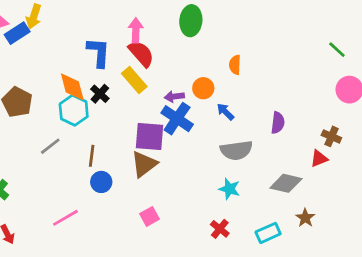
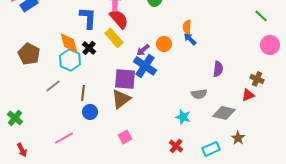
purple arrow: (174, 97) -> (143, 50), turned -32
blue arrow: (225, 112) -> (190, 39), moved
gray semicircle: (236, 150) -> (199, 94), moved, size x0.7

